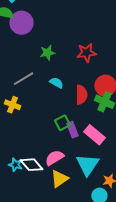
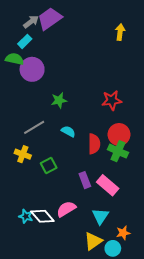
red star: (86, 53) -> (112, 100), moved
green square: (62, 123) -> (49, 166), moved
cyan triangle: (87, 165) -> (100, 216), size x0.7
yellow triangle: (59, 179) -> (93, 241), moved

